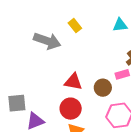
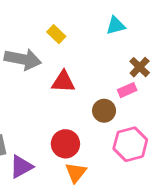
red triangle: (73, 82) -> (63, 82), moved

